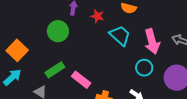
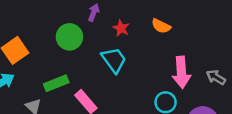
cyan trapezoid: (120, 35) -> (114, 60), moved

